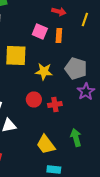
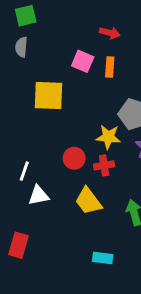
yellow star: (44, 72) -> (108, 137), moved
yellow trapezoid: (46, 144) -> (88, 201), moved

